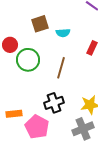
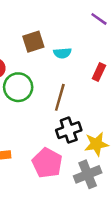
black cross: (54, 103) -> (69, 130), moved
pink pentagon: (37, 127) -> (47, 163), moved

